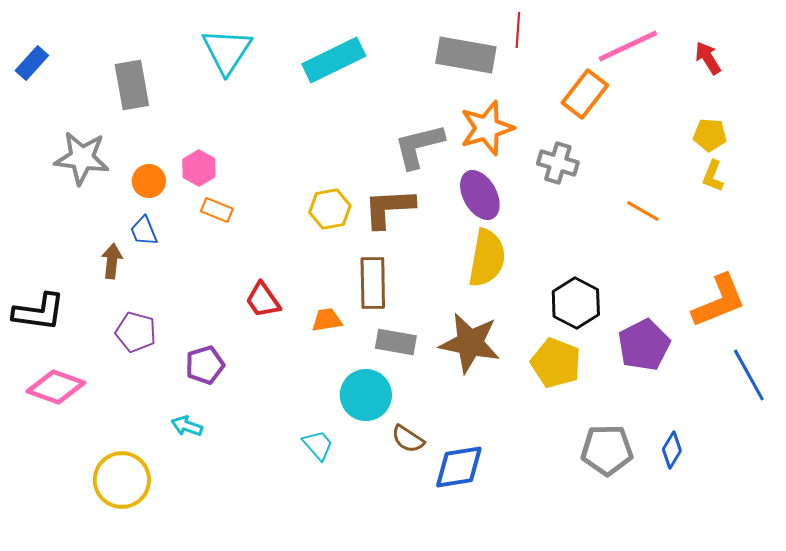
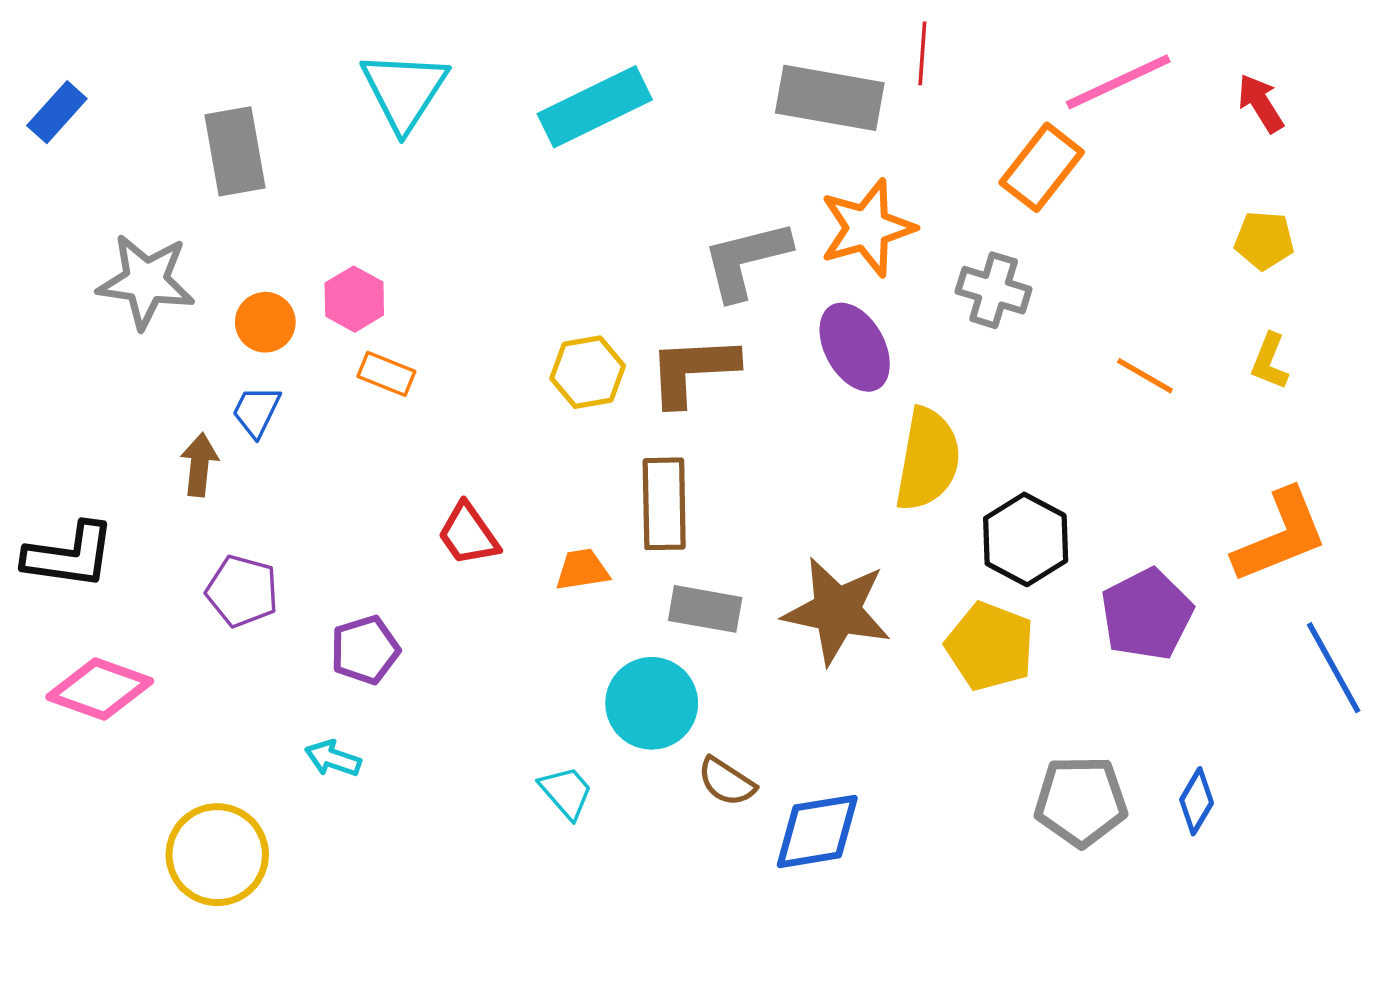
yellow L-shape: (713, 176) -> (1270, 361), moved
blue trapezoid: (144, 231) -> (256, 411), turned 48
yellow semicircle: (487, 258) -> (928, 459), moved

